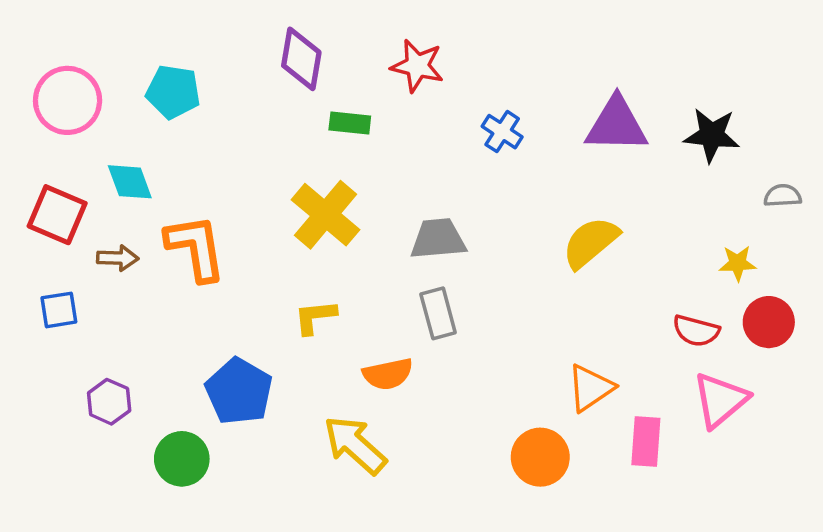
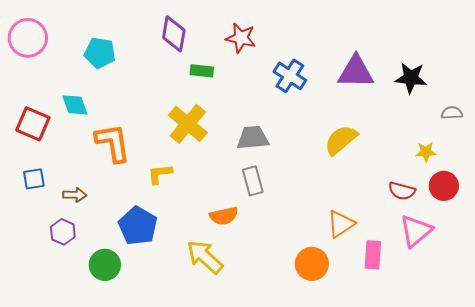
pink circle: (68, 100) -> (28, 38), moved
blue cross: (502, 132) -> (290, 76), size x1.4
brown arrow: (118, 258) -> (75, 195), moved
yellow L-shape: (315, 317) -> (160, 174), moved

